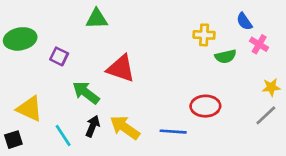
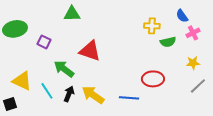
pink cross: (259, 44) -> (193, 33), turned 32
yellow star: (271, 87) -> (193, 63), moved
cyan line: (63, 136) -> (47, 91), moved

